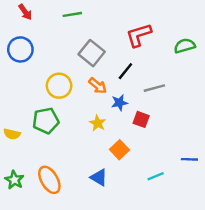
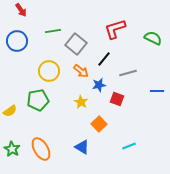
green line: (72, 14) -> (53, 31), moved
green semicircle: (185, 46) -> (153, 38), turned 42
yellow semicircle: (12, 134) -> (10, 111), turned -48
blue line: (189, 159) -> (157, 91), moved

